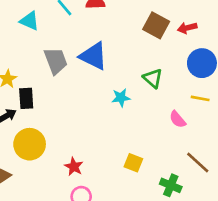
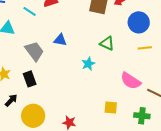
blue triangle: (93, 56) -> (60, 40), size x0.6
black rectangle: (26, 98) -> (30, 79), moved
pink semicircle: (178, 119) -> (131, 81), moved, size x1.5

